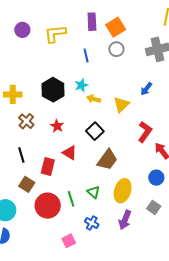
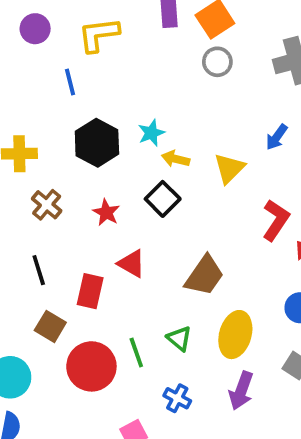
blue line: (86, 55) -> (70, 82), moved
black square: (95, 131) -> (163, 199), moved

